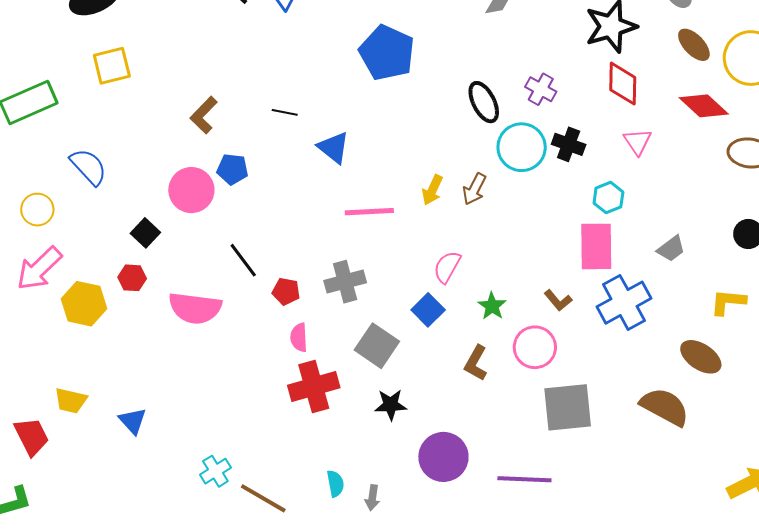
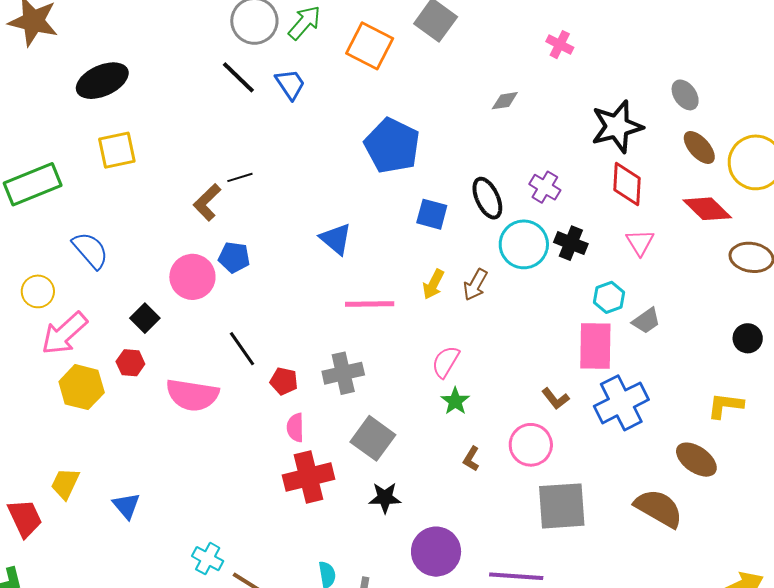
black line: (285, 112) -> (240, 177), moved, turned -30
gray trapezoid: (671, 249) -> (646, 321), moved
pink arrow: (39, 269) -> (64, 333), moved
green star: (492, 306) -> (455, 401), moved
blue square: (428, 310) -> (432, 214), moved, turned -32
brown L-shape: (476, 363) -> (471, 459), size x0.7
yellow trapezoid: (71, 401) -> (65, 484), turned 100
cyan cross: (215, 471) -> (208, 559), turned -32

